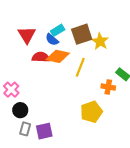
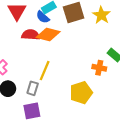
yellow star: (100, 41) -> (101, 15), moved
yellow line: (80, 67) -> (45, 71), moved
gray rectangle: (25, 129) -> (33, 88), moved

